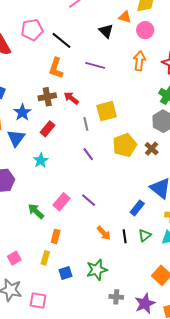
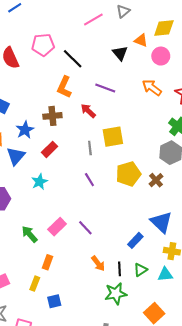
orange arrow: (139, 61) -> (152, 87), turned -66
red arrow: (71, 98) -> (88, 111), moved
green star: (97, 270) -> (116, 294), moved

